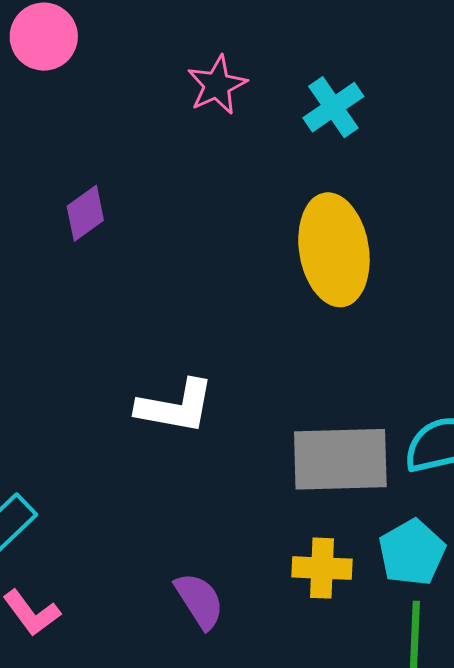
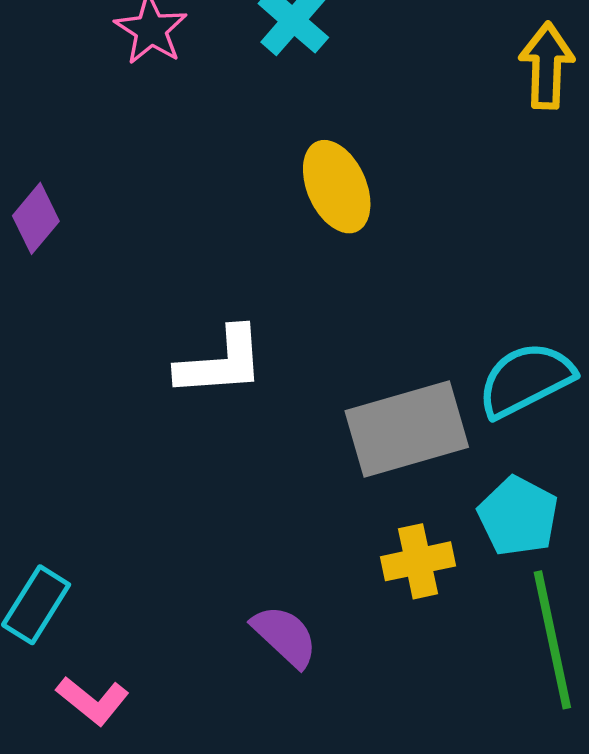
yellow ellipse: (334, 250) -> (337, 187), size x0.7
white L-shape: (176, 407) -> (221, 362), moved

